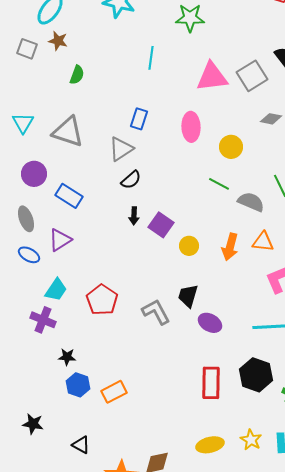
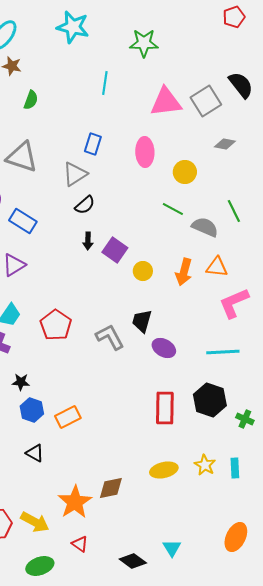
black triangle: (81, 445) -> (35, 453), moved

